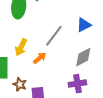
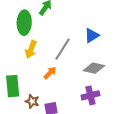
yellow arrow: (21, 47) -> (31, 49), moved
gray diamond: (83, 57) -> (94, 68), turned 45

